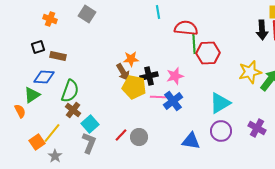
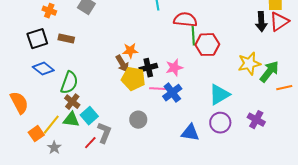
black square: (38, 47) -> (37, 39), size x1.5
brown rectangle: (58, 56) -> (66, 39), moved
blue diamond: (44, 77) -> (43, 69), turned 35
green triangle: (32, 95) -> (71, 120), moved, turned 42
orange semicircle: (20, 111) -> (19, 103), size x1.6
red line: (121, 135) -> (90, 143), moved
gray circle: (139, 137) -> (138, 120), moved
gray L-shape: (89, 143) -> (104, 133), moved

